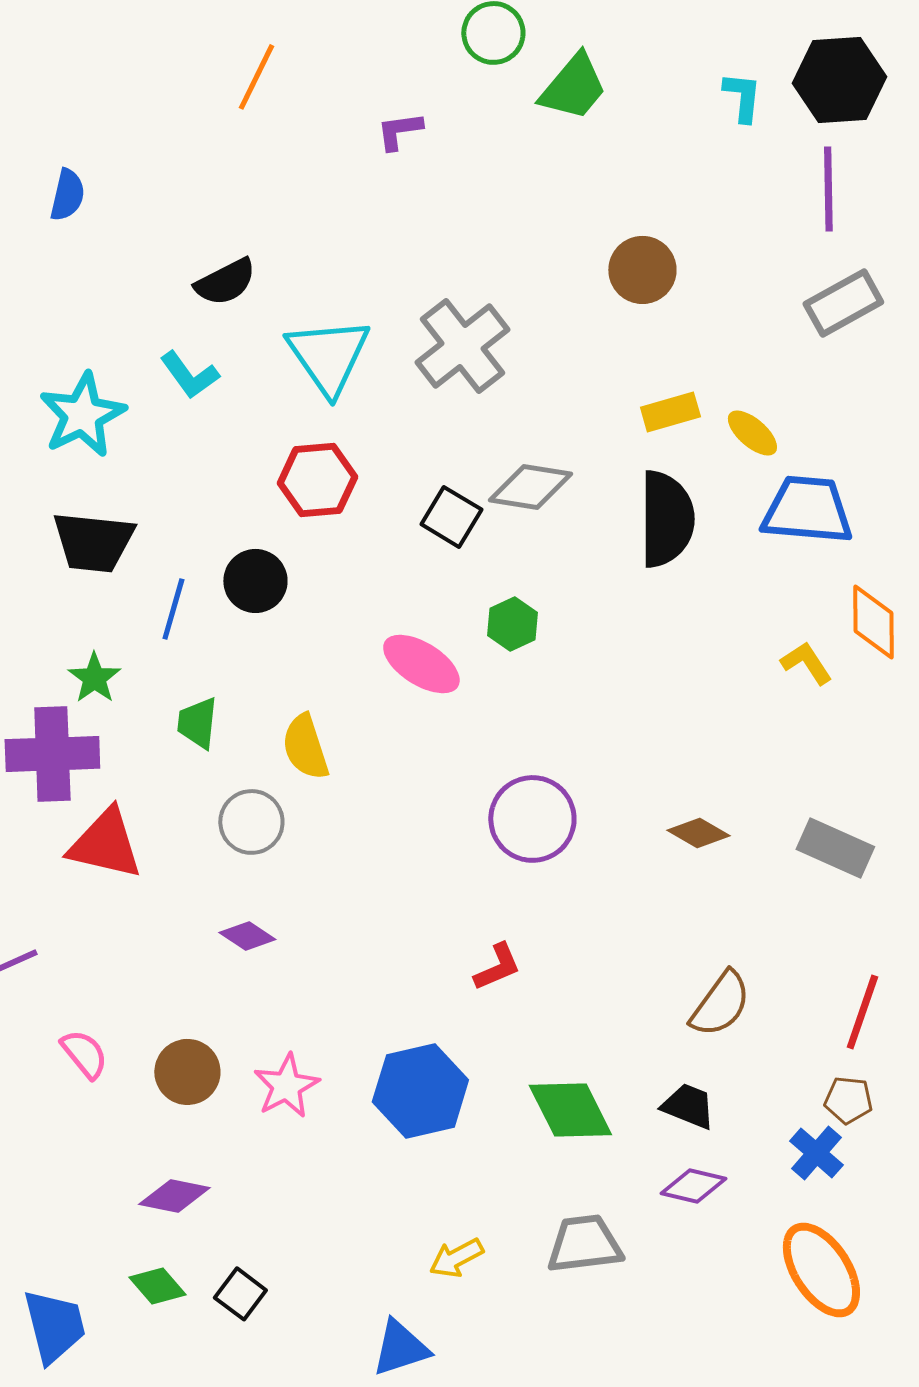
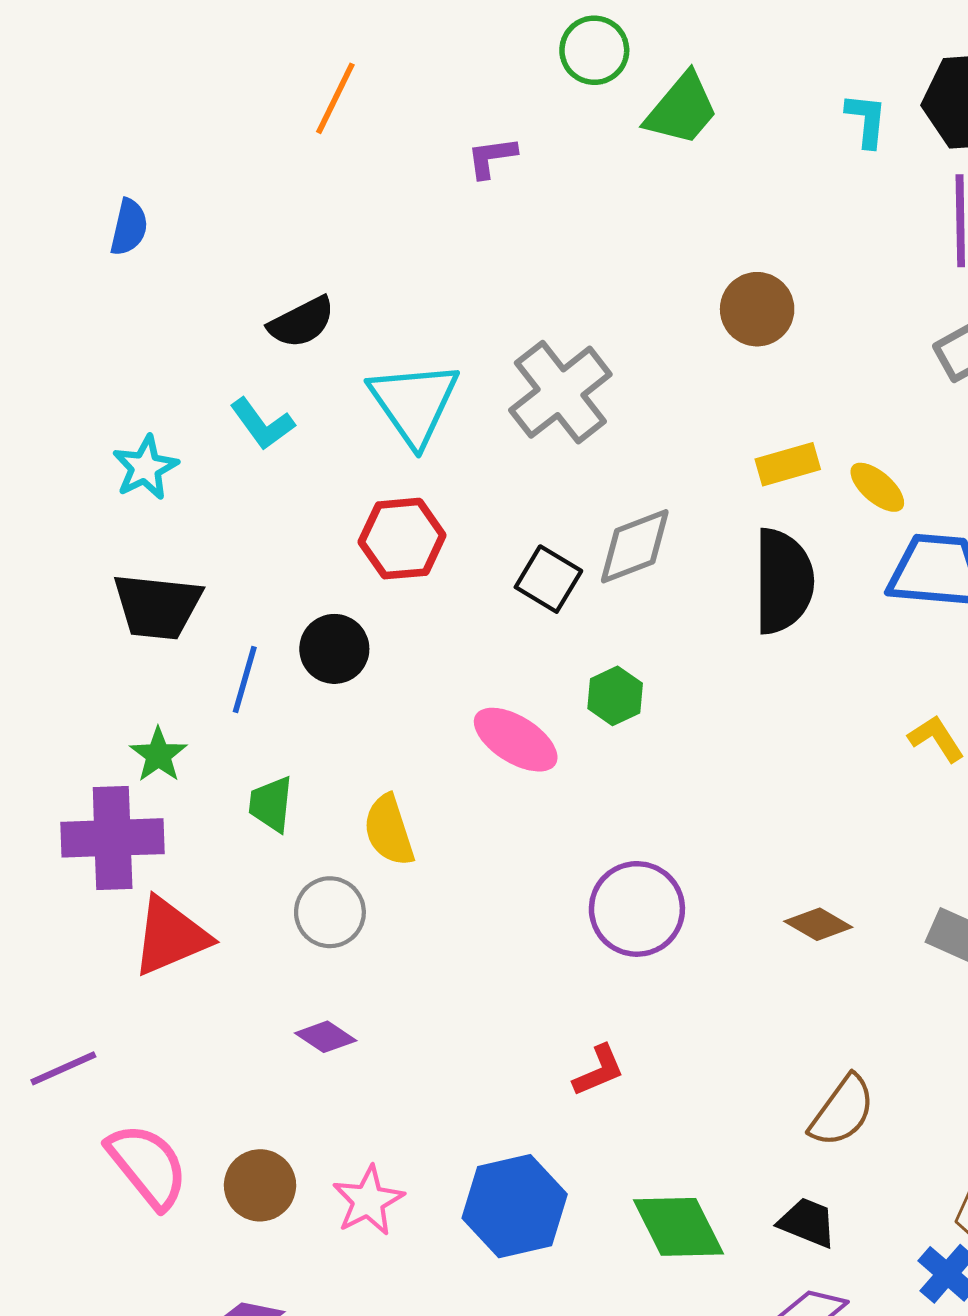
cyan star: (82, 415) -> (145, 468), size x0.7
gray diamond: (530, 487) -> (635, 546), turned -30
red triangle: (105, 844) -> (170, 936), turned -36
pink semicircle: (84, 1054) -> (147, 1166), size x1.6

